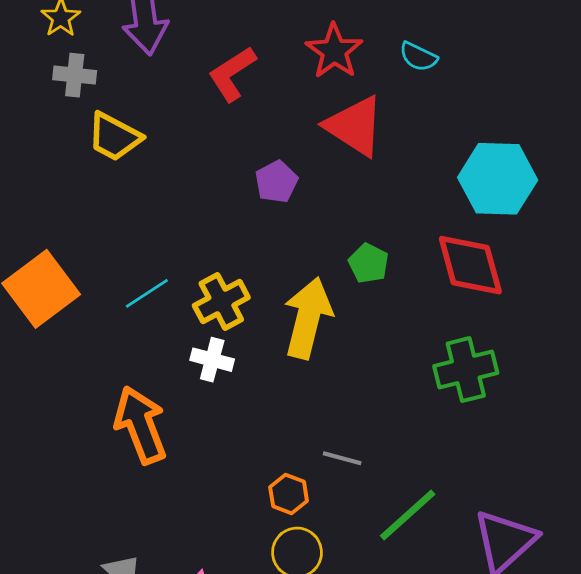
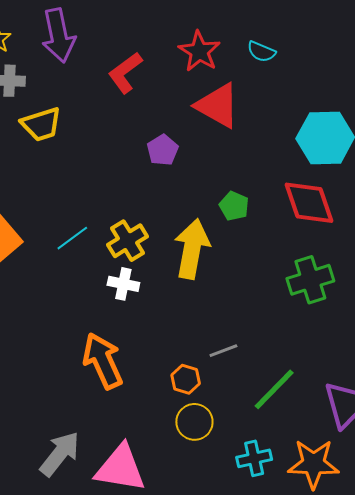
yellow trapezoid: (114, 137) -> (41, 124), turned -42
orange arrow: (140, 425) -> (103, 361), moved
gray line: (342, 458) -> (223, 351), turned -32

